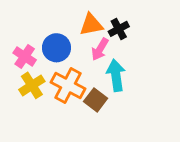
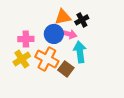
blue circle: (56, 48) -> (54, 34), moved
pink arrow: (100, 49) -> (69, 34), turned -105
pink cross: (25, 56) -> (26, 39), moved, turned -35

